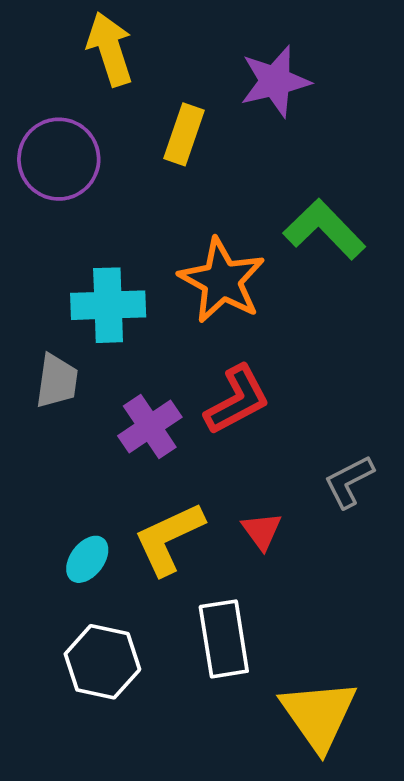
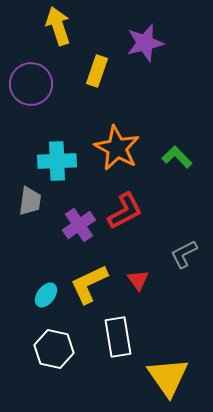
green L-shape: (324, 229) -> (177, 157), moved, size x0.7

